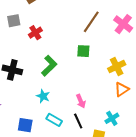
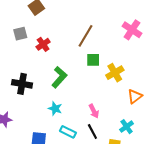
brown line: (91, 22) -> (86, 36), moved
yellow cross: (117, 67) -> (115, 73), moved

